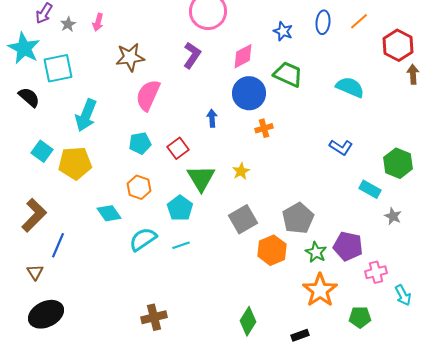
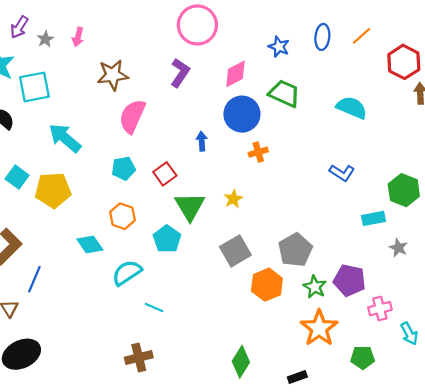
cyan arrow: (86, 115) -> (65, 138), turned 108
cyan rectangle: (370, 189) -> (373, 218), turned -40
cyan line: (181, 245) -> (154, 307), moved, turned 42

